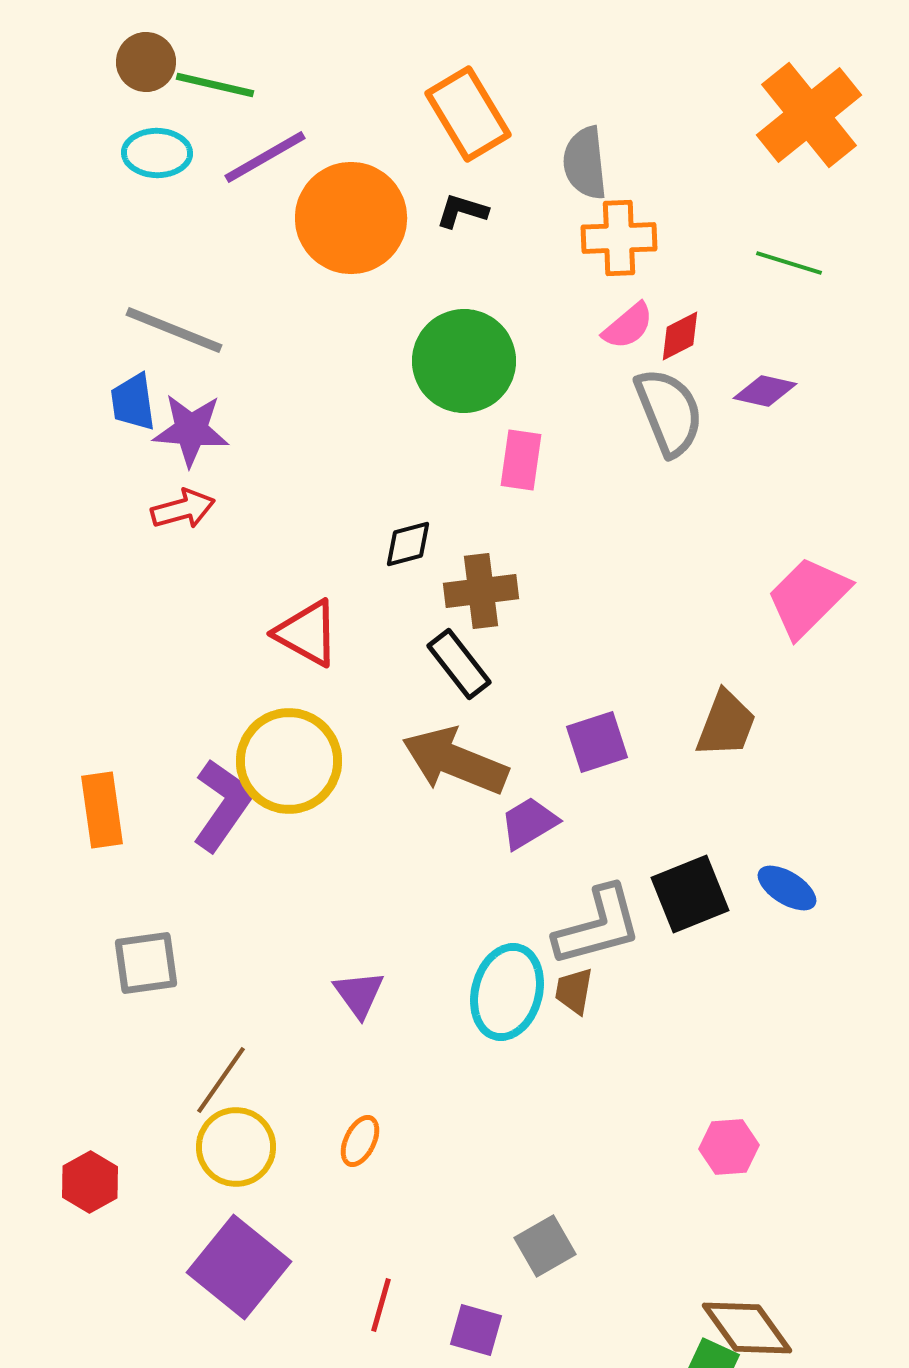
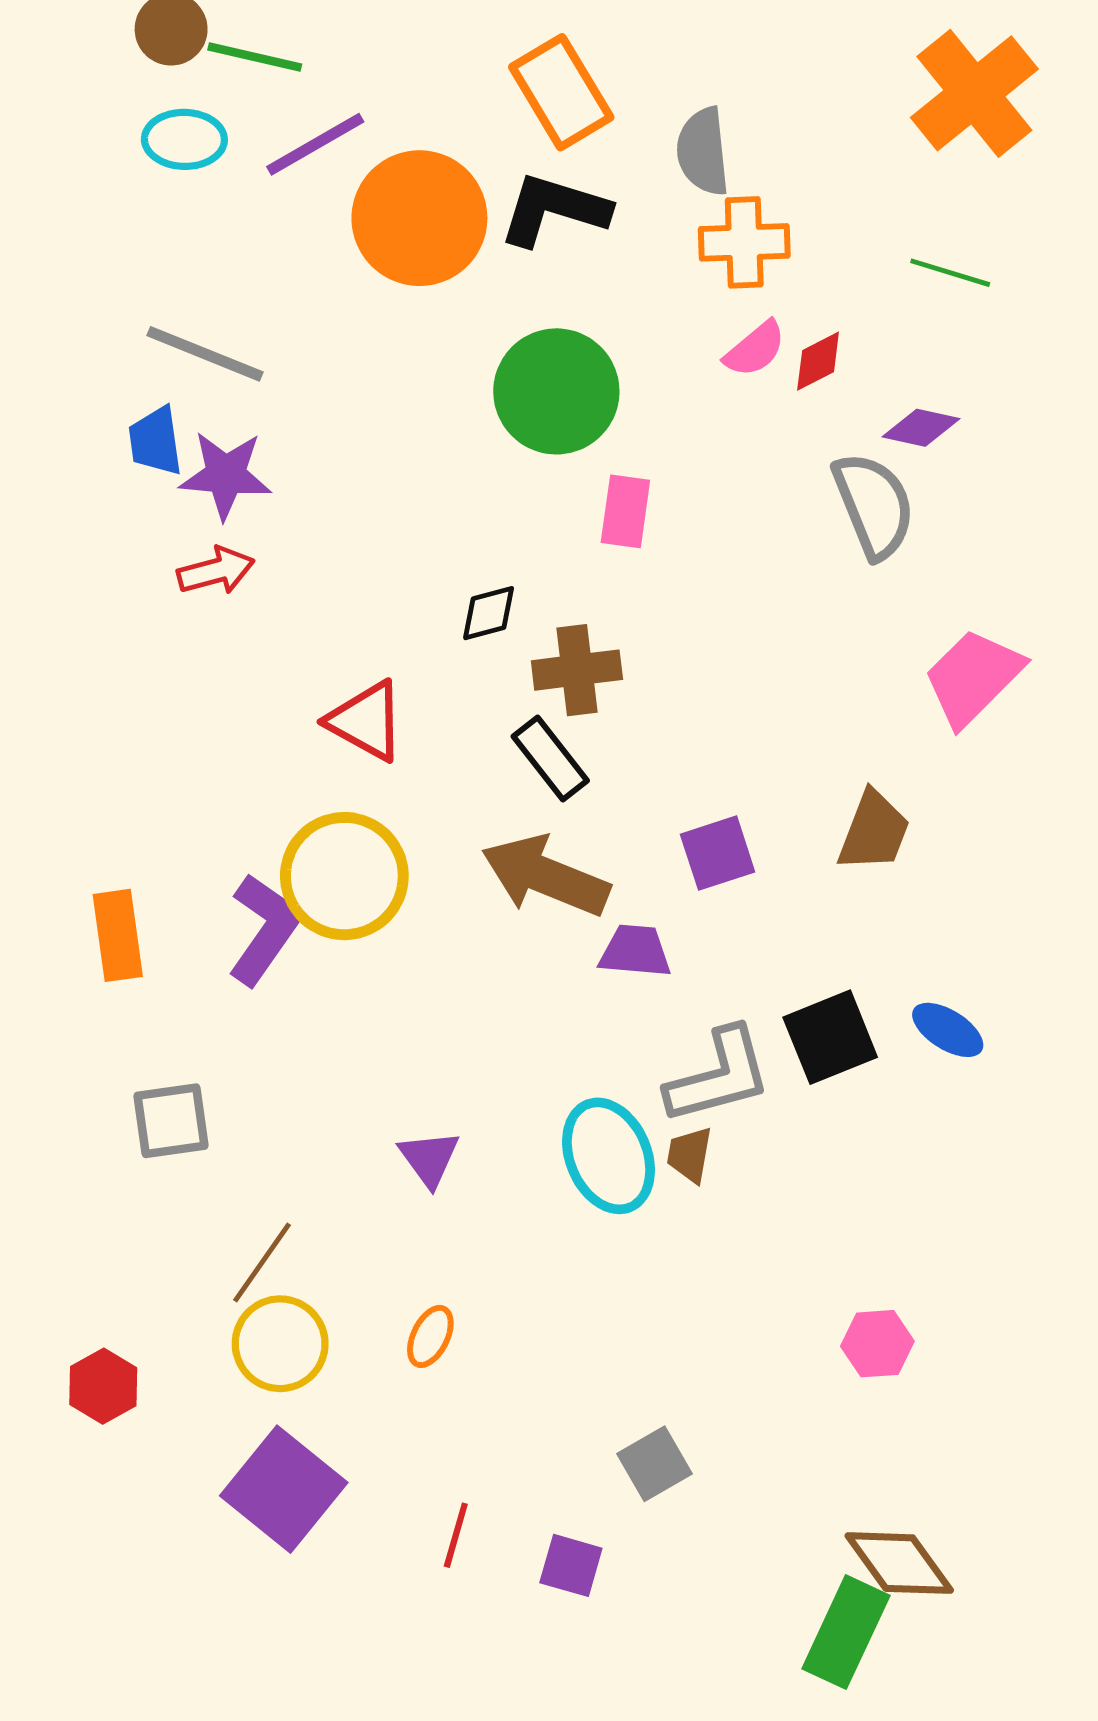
black L-shape: (462, 211) -> (554, 210), size x1.8
gray semicircle: (669, 412) -> (874, 505), moved
purple trapezoid: (529, 823) -> (635, 951), turned 36
cyan ellipse: (507, 992) -> (608, 1156), turned -38

